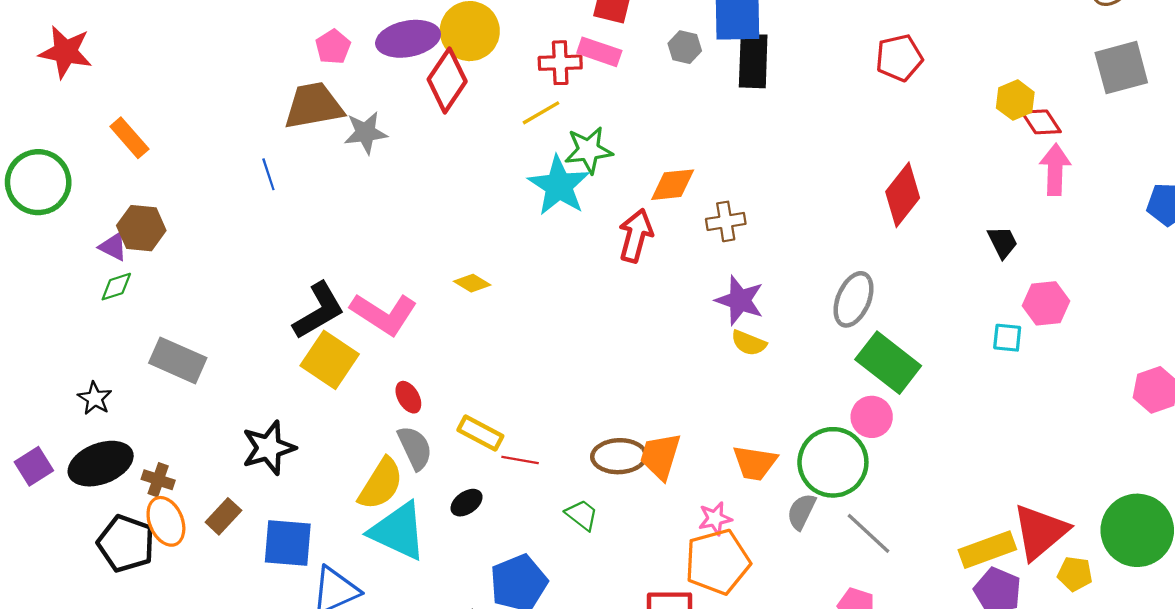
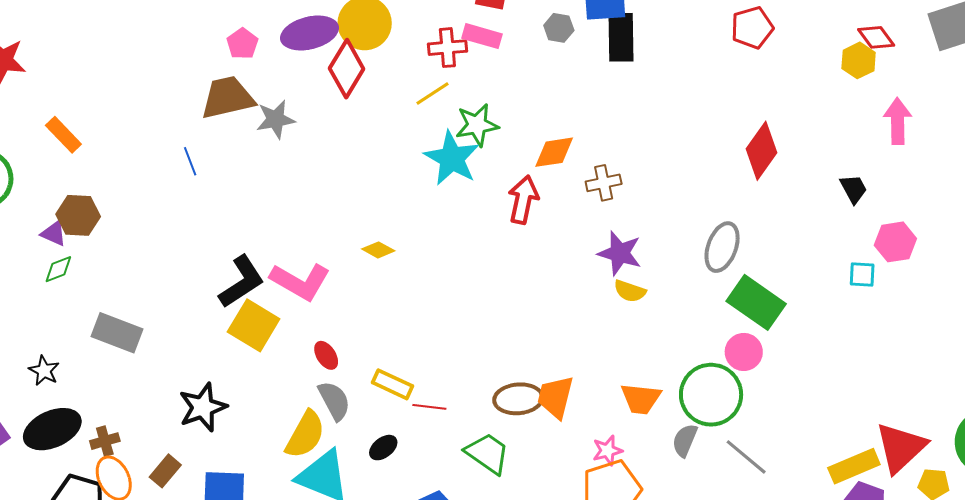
red diamond: (1041, 122) -> (876, 37), moved
brown cross: (158, 480) -> (105, 441), turned -32
green trapezoid: (582, 515) -> (487, 453), size x1.5

